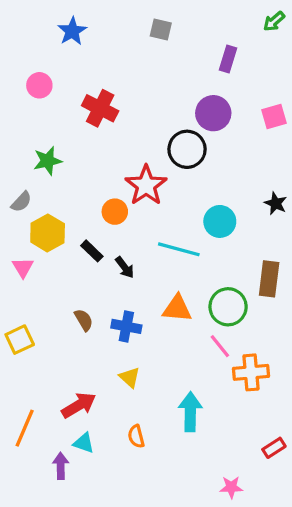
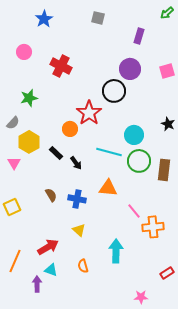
green circle: (228, 307) -> (139, 161), moved

